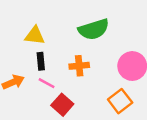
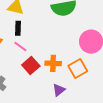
orange cross: (79, 66) -> (53, 63), moved

